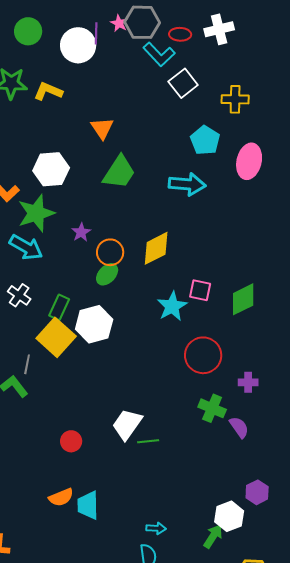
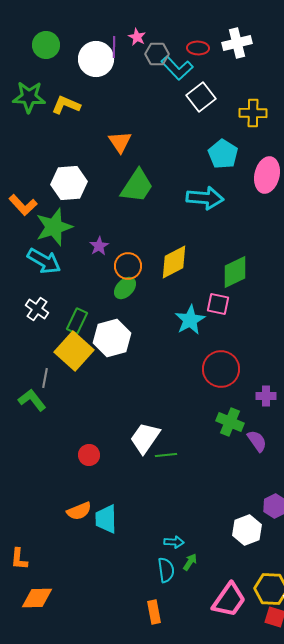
gray hexagon: (142, 22) -> (157, 54), moved, size x0.7
green diamond: (243, 299) -> (235, 272), moved
green arrow: (213, 536) -> (190, 562), moved, size x0.7

